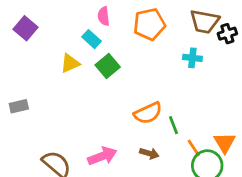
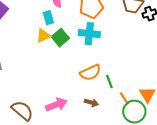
cyan rectangle: (91, 39) -> (48, 18), turned 32
cyan cross: (192, 58) -> (89, 34), moved, size x1.5
yellow triangle: (70, 63) -> (43, 36), moved

